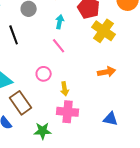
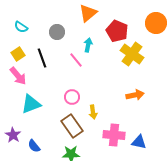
pink line: (59, 46) -> (76, 60), moved
brown rectangle: (21, 103) -> (72, 126), moved
pink cross: (68, 112) -> (114, 135), moved

